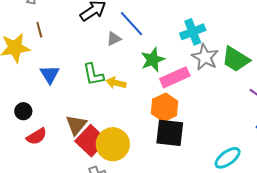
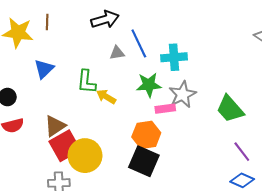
cyan cross: (193, 32) -> (174, 57), moved
gray star: (205, 57) -> (182, 94), moved
pink rectangle: (175, 77) -> (165, 109), size x0.7

